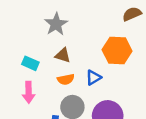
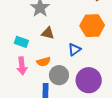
orange semicircle: (66, 79) -> (44, 62), moved

